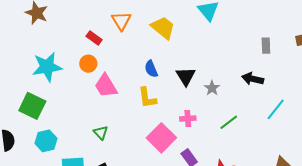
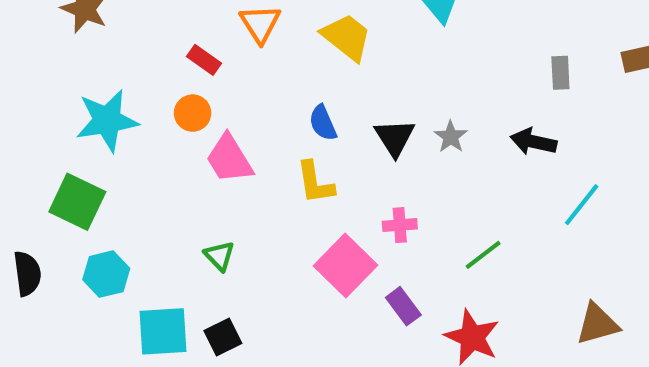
gray star: (212, 88) -> (451, 137), moved
green line: (229, 122) -> (483, 255), moved

